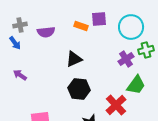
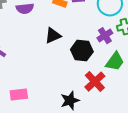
black hexagon: (79, 89) -> (82, 51), moved

